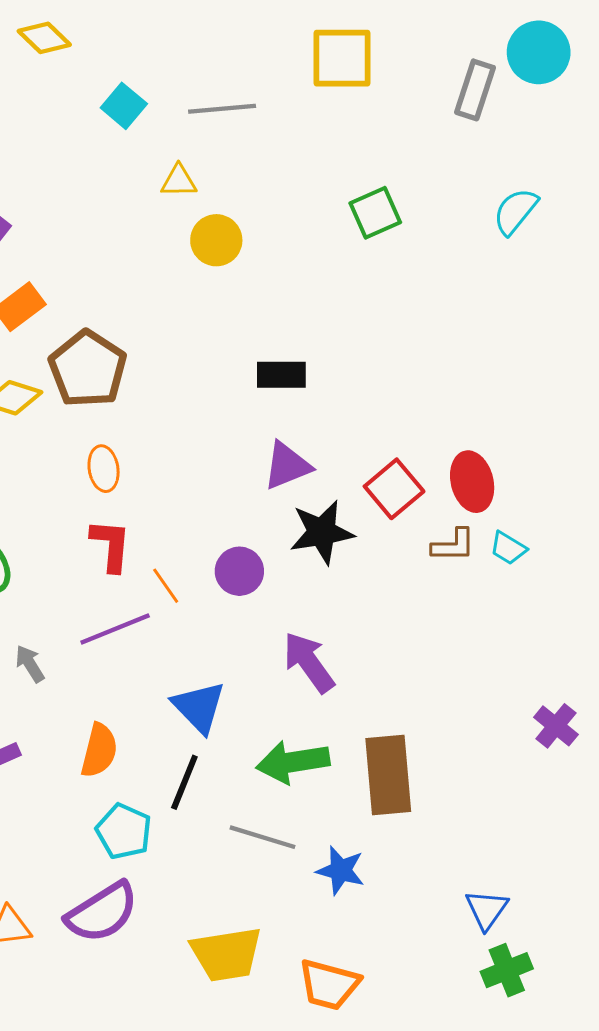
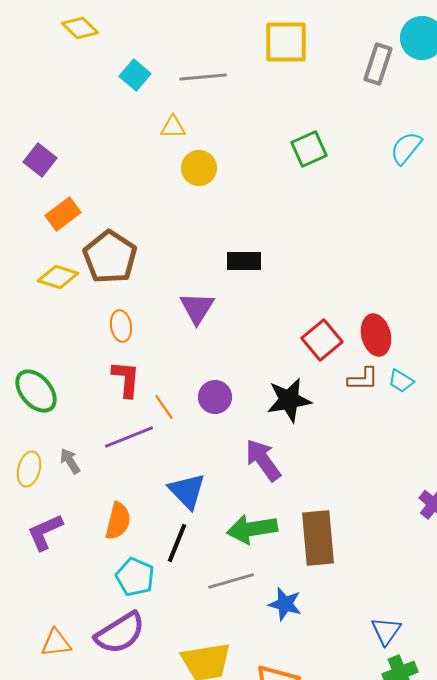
purple triangle: (287, 466) -> (197, 308), moved, turned -36
black star: (322, 532) -> (289, 400), moved
gray line: (263, 837) -> (231, 581), turned -33

